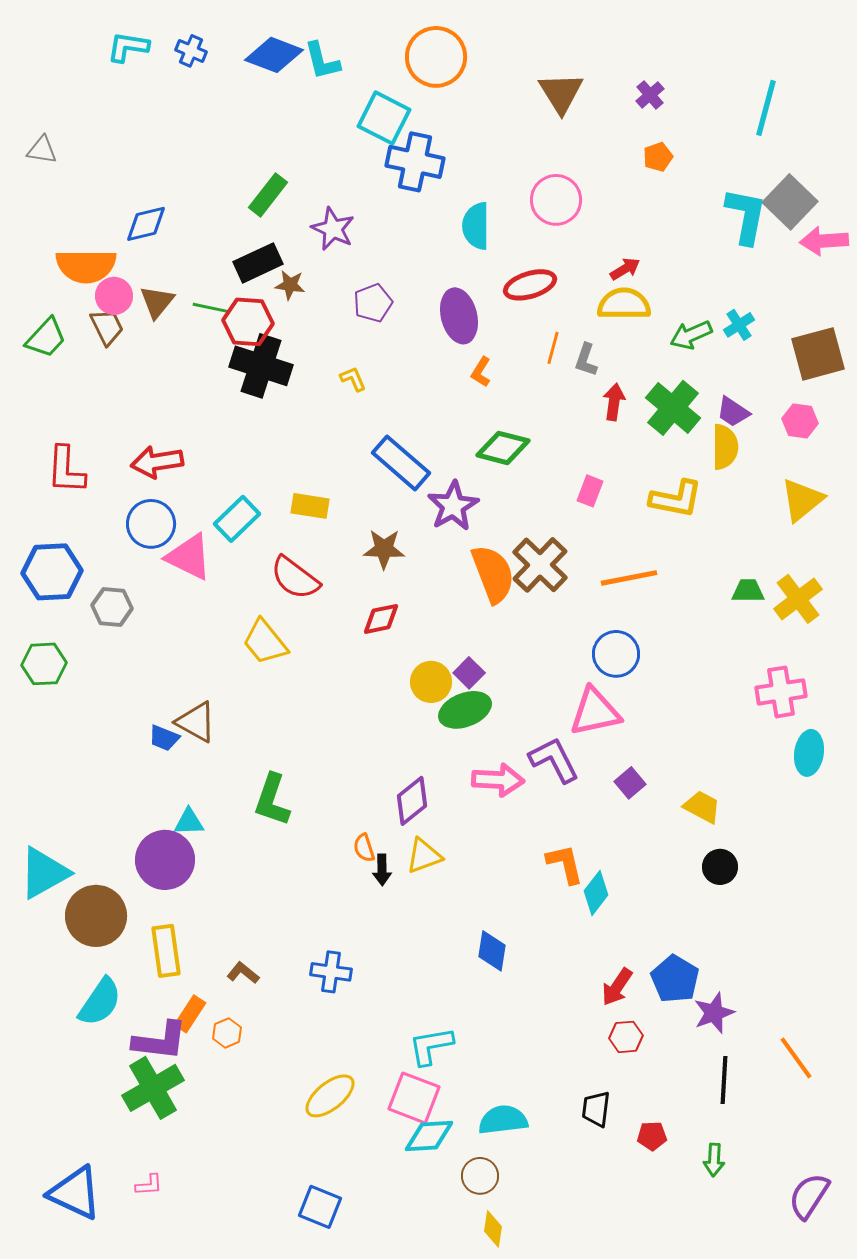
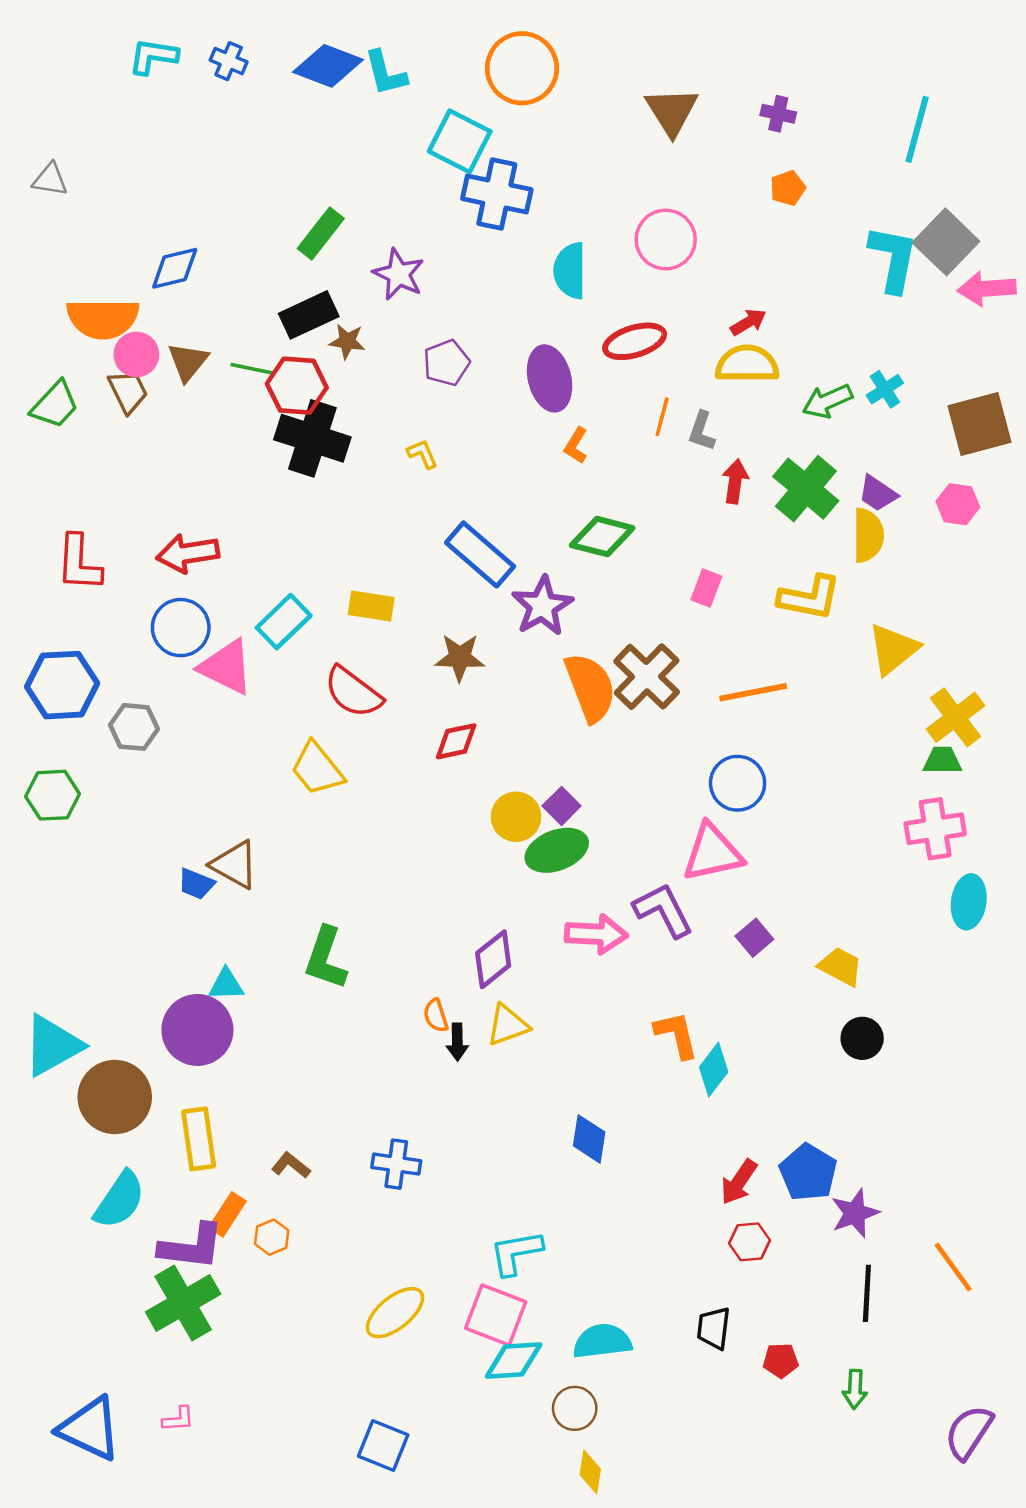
purple cross: (650, 95) -> (778, 114), turned -36
yellow triangle: (802, 500) -> (893, 649), moved
green trapezoid: (748, 591) -> (942, 760), moved

